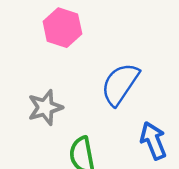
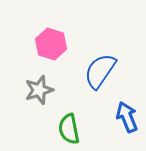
pink hexagon: (62, 28) -> (51, 44), moved

